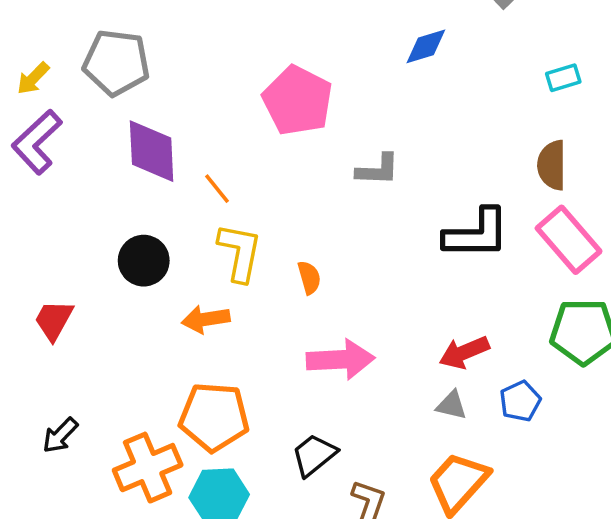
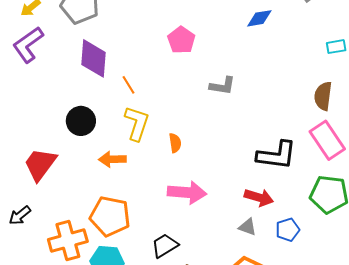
pink pentagon: (298, 101) -> (181, 40), size x0.7
black L-shape: (477, 234) -> (277, 155), moved
red trapezoid: (54, 320) -> (40, 164), moved, size x1.4
red arrow: (464, 352) -> (259, 197), turned -148

